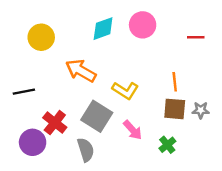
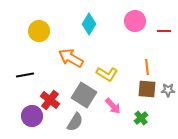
pink circle: (143, 25) -> (135, 21), moved
cyan diamond: (103, 29) -> (89, 24), turned -40
gray semicircle: (86, 150) -> (75, 122), turned 48

